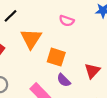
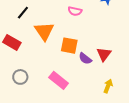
purple semicircle: (64, 80) -> (85, 59), moved

